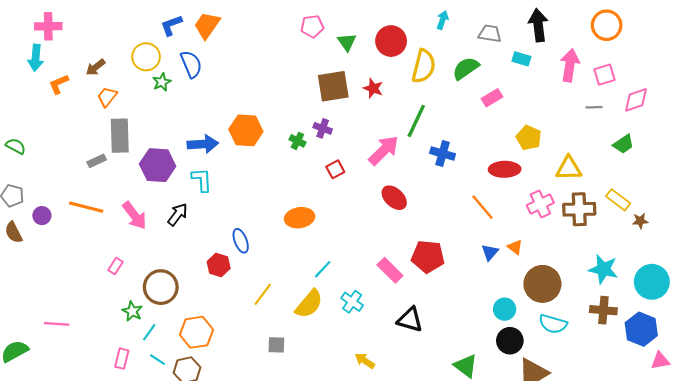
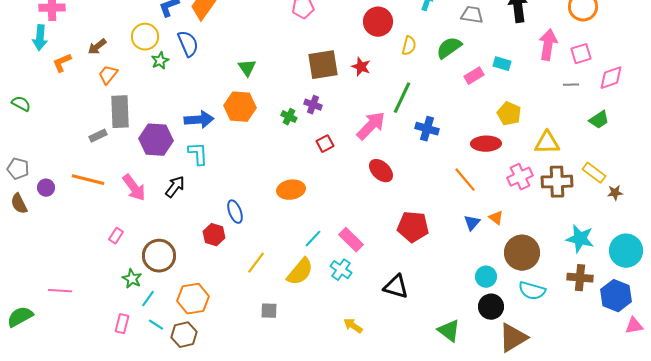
green triangle: (347, 42) -> (247, 68), moved
cyan rectangle: (521, 59) -> (502, 64), moved
yellow semicircle: (424, 66) -> (409, 46), size x0.6
green semicircle: (16, 146) -> (21, 104), moved
pink rectangle: (390, 270) -> (351, 240), moved

